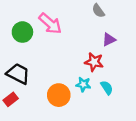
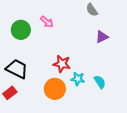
pink arrow: (50, 24) -> (47, 22), size x0.6
red star: (94, 62) -> (62, 64), moved

